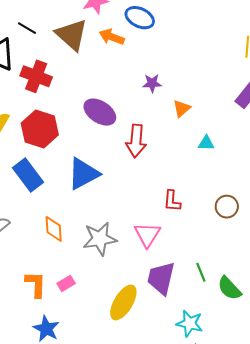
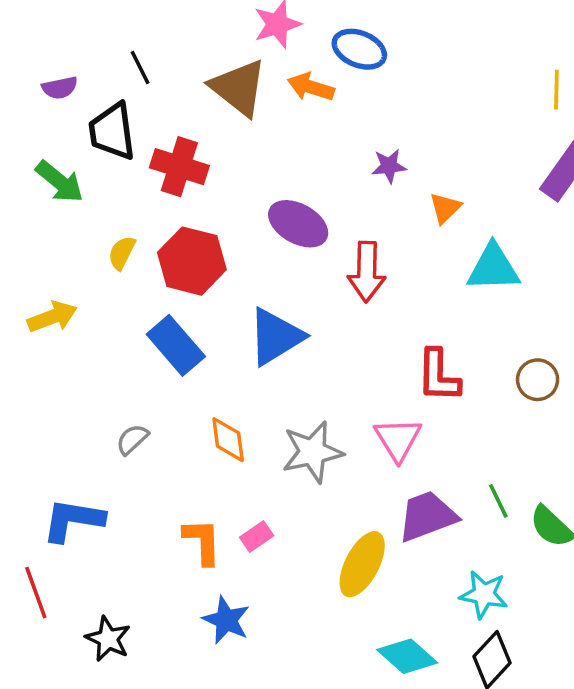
black line: (27, 28) -> (140, 67), moved, turned 36
cyan triangle: (206, 143) -> (493, 268), size x1.8
red L-shape: (172, 201) -> (438, 376), size x1.4
purple trapezoid: (161, 278) -> (427, 516), turned 60

